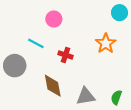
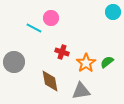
cyan line: (36, 43) -> (34, 28), moved
orange star: (106, 43) -> (86, 63), moved
green semicircle: (116, 97) -> (107, 62), moved, turned 32

